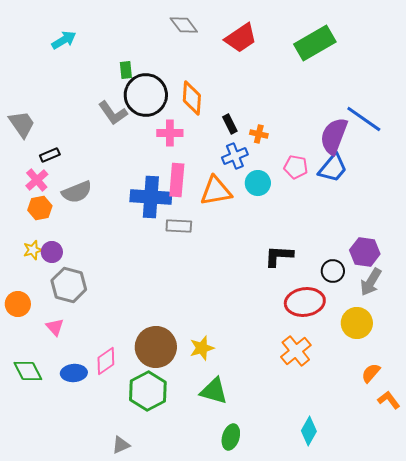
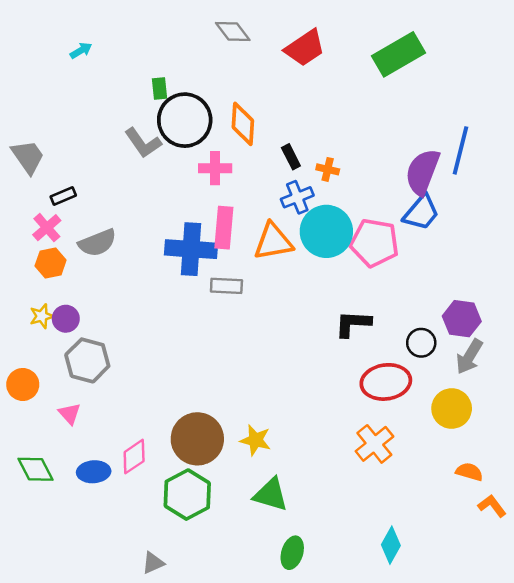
cyan arrow: (64, 40) -> (81, 51), size x0.7
blue line: (364, 119) -> (460, 150), turned 69
pink pentagon: (296, 167) -> (374, 243), moved, size x1.6
cyan circle: (258, 183) -> (326, 231), size x1.6
yellow star: (202, 348) -> (256, 440), turned 30
orange semicircle: (371, 373) -> (469, 472), turned 65

